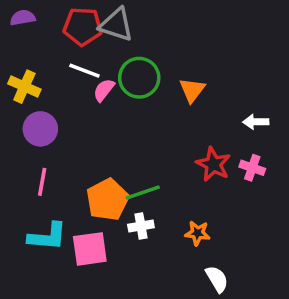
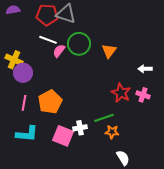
yellow cross: (24, 87) -> (14, 60), moved
green line: (143, 192) -> (104, 118), moved
orange pentagon: (107, 200) -> (50, 102), moved
pink square: (90, 249) -> (63, 136), moved, turned 30

